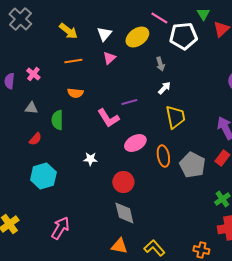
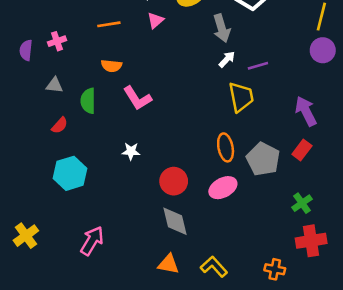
gray arrow: (160, 64) -> (222, 28), size x1.5
pink cross: (33, 74) -> (57, 41), turned 32
purple line: (129, 102) -> (258, 66), moved
pink L-shape: (108, 118) -> (137, 98), moved
pink ellipse: (135, 143) -> (223, 188), moved

